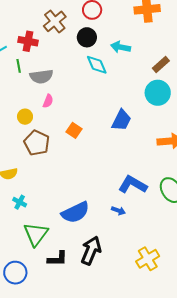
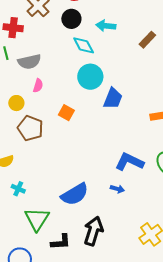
cyan circle: (158, 93) -> (90, 77), moved

